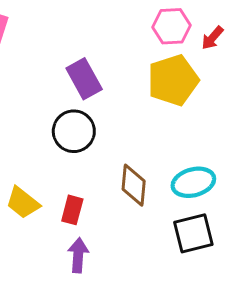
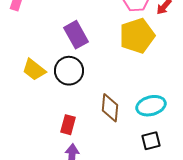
yellow trapezoid: (23, 203) -> (34, 70), moved
black square: (193, 233) -> (151, 141), size x0.7

